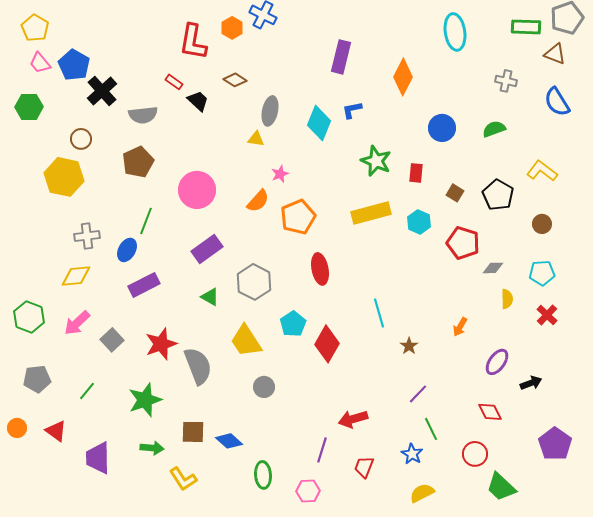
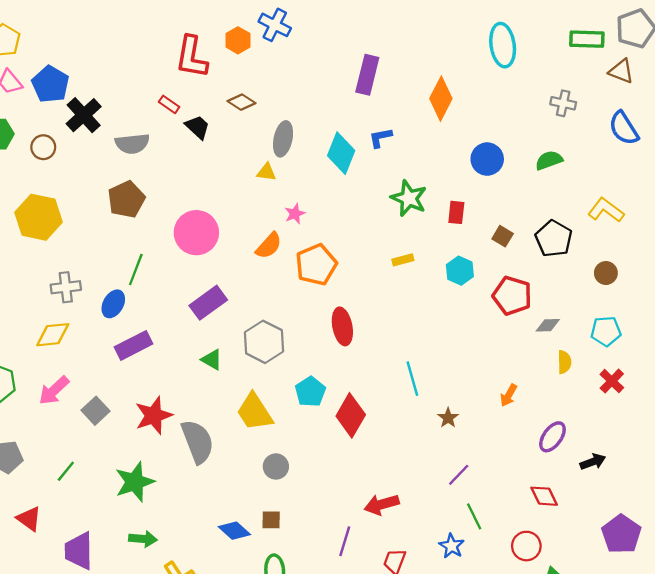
brown circle: (81, 139) -> (43, 147), moved
yellow rectangle: (371, 213) -> (403, 260), size x0.5
brown square: (193, 432) -> (271, 520), moved, size x0.7

